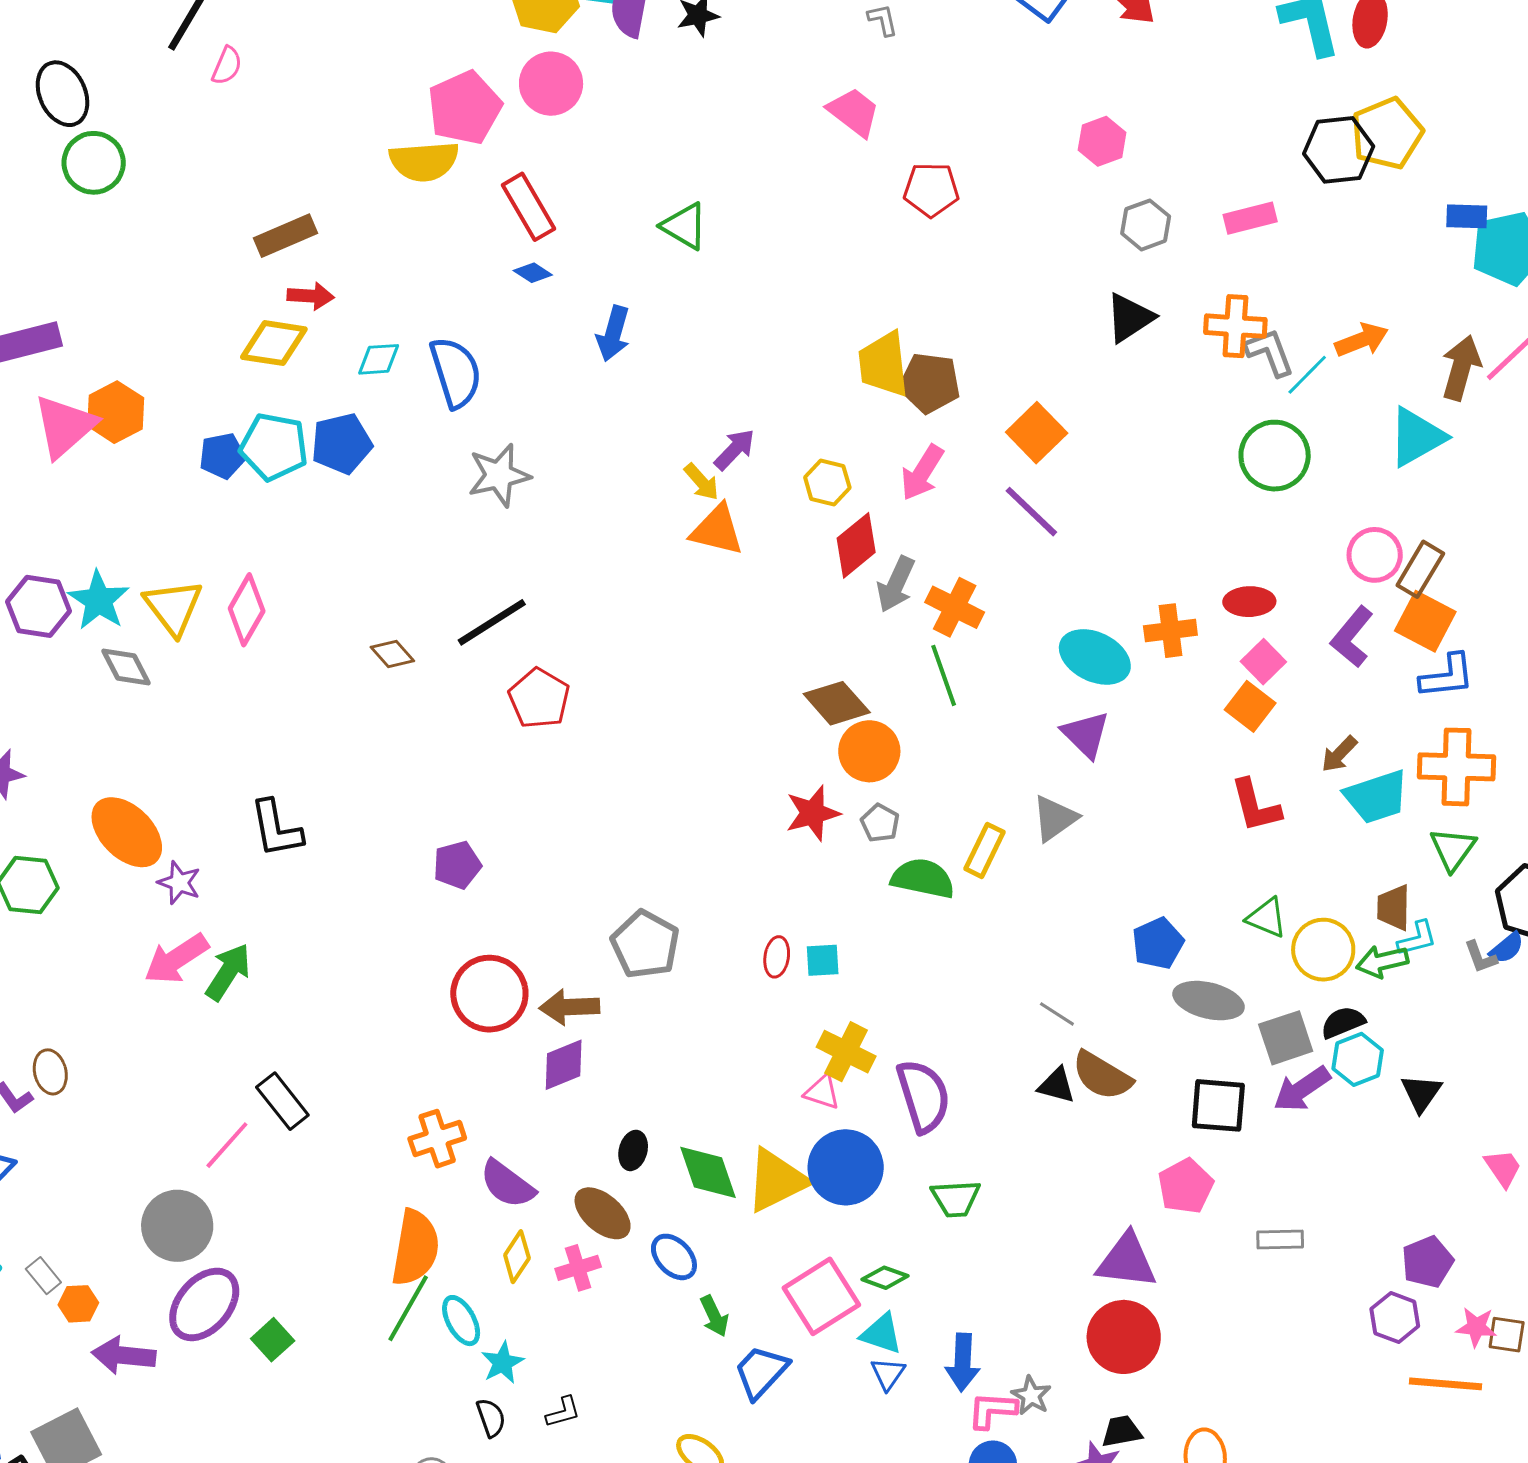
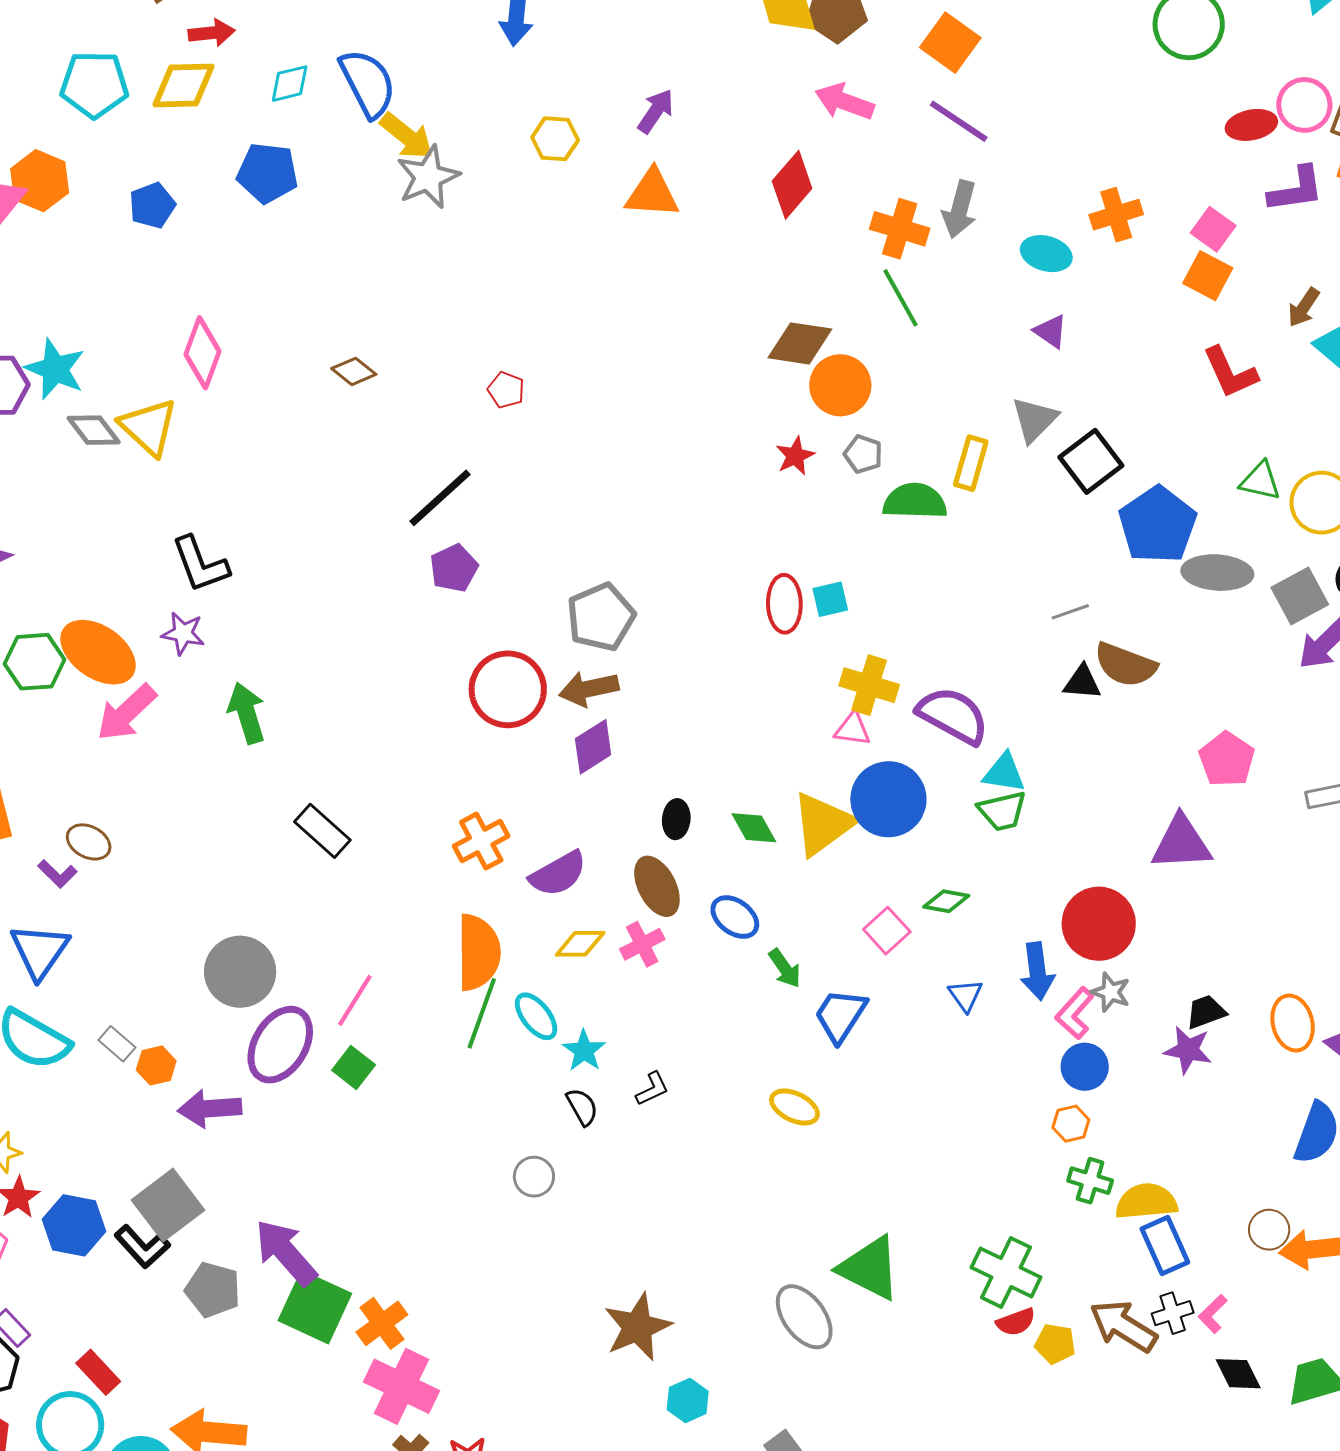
blue pentagon: (342, 444) -> (268, 173), turned 30
cyan pentagon: (274, 447) -> (94, 84), moved
pink arrow: (922, 473) -> (844, 102), turned 88
yellow arrow: (702, 482) -> (407, 136), moved, size x1.4
yellow hexagon: (827, 483) -> (555, 139), moved
gray arrow: (896, 584) -> (960, 209), moved
red ellipse: (1249, 602) -> (1251, 125), moved
yellow triangle: (173, 607) -> (149, 427), moved
black line: (492, 622) -> (440, 498), moved
purple L-shape: (1352, 637) -> (1296, 190), turned -128
cyan ellipse: (1095, 657) -> (1046, 254), size x0.7
red pentagon: (539, 698) -> (506, 390), size x0.6
brown diamond: (837, 703) -> (800, 343), turned -30
purple triangle: (1086, 734) -> (1051, 331), size x0.7
red star: (813, 813) -> (795, 456), size x0.7
black L-shape: (276, 829) -> (200, 564), moved
orange ellipse: (127, 832) -> (98, 652), moved
blue pentagon: (1158, 943) -> (1158, 525), size x1.5
gray pentagon: (645, 944) -> (601, 617), moved, turned 30
red ellipse: (777, 957) -> (784, 604), size x1.4
pink arrow: (176, 959) -> (126, 713), moved
green arrow: (228, 972) -> (247, 713), turned -40
gray line: (1057, 1014) -> (1070, 612), turned -42
brown ellipse: (50, 1072) -> (89, 842), turned -39
purple semicircle: (923, 1096) -> (953, 716), turned -34
black square: (1218, 1105) -> (1091, 461), moved, turned -32
pink line: (227, 1145) -> (355, 1000), moved
green diamond: (708, 1172) -> (754, 828), size x0.7
purple semicircle: (507, 1184) -> (558, 874), turned -56
brown ellipse: (603, 1213) -> (657, 886), turned 32
yellow diamond: (517, 1257) -> (580, 944), turned 66
pink square: (821, 1296) -> (887, 931), size x0.6
cyan triangle: (881, 1334) -> (1004, 773), moved
red circle: (1124, 1337) -> (1099, 924), moved
pink L-shape: (992, 1410) -> (1075, 1013), turned -42

